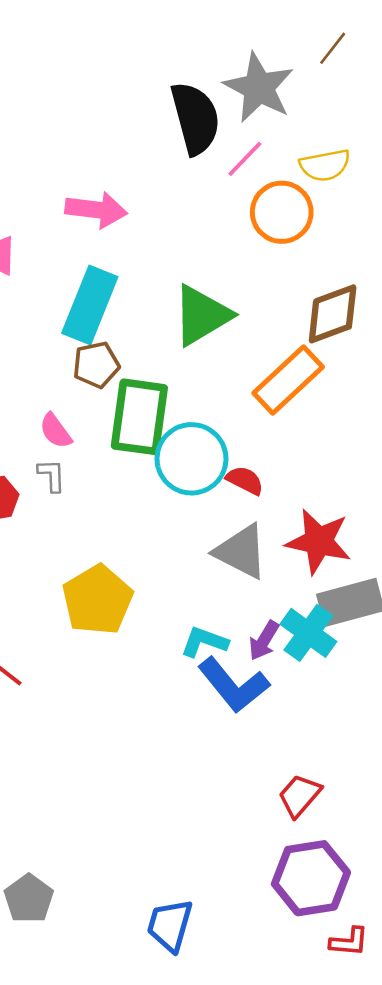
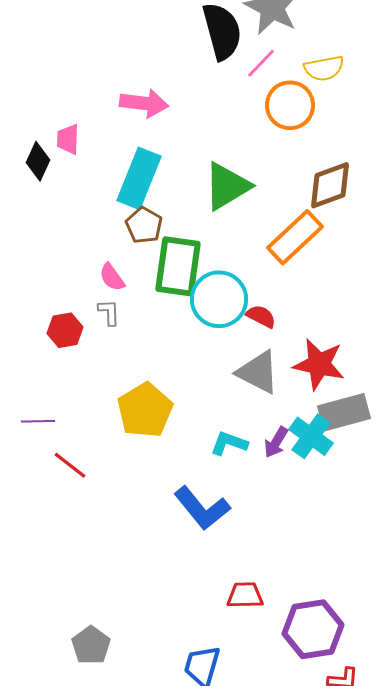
brown pentagon: (96, 365) -> (144, 225), turned -30
blue L-shape: (233, 685) -> (202, 508), moved
red trapezoid: (300, 796) -> (245, 595), moved, turned 48

